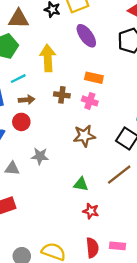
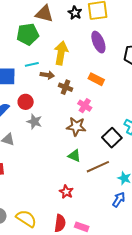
brown arrow: (27, 100) -> (47, 75), moved
pink cross: (90, 101) -> (85, 106), moved
gray star: (40, 156) -> (34, 122), moved
green triangle: (81, 184) -> (74, 156), moved

